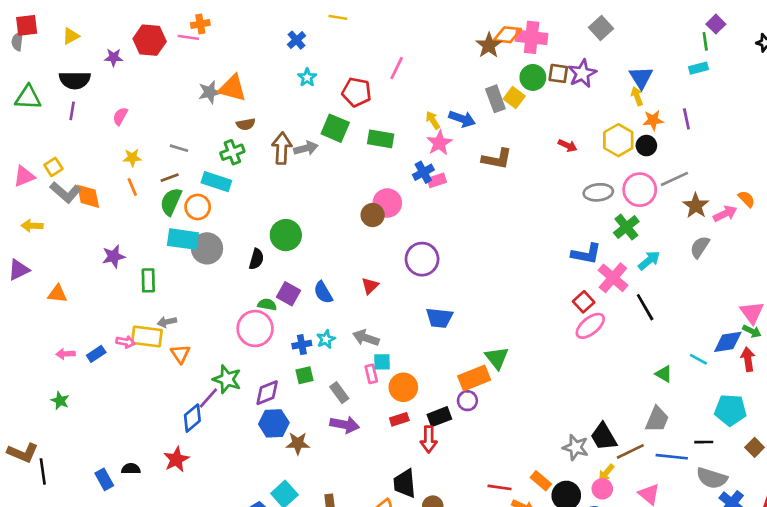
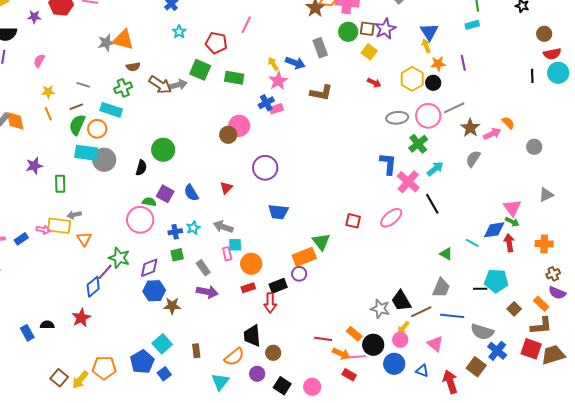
yellow square: (514, 97) -> (369, 52), moved
brown arrow: (282, 148) -> (160, 85), turned 120
blue L-shape: (586, 254) -> (388, 164), turned -95
red square: (584, 302) -> (353, 221), moved, turned -35
black line: (704, 442) -> (480, 289), moved

